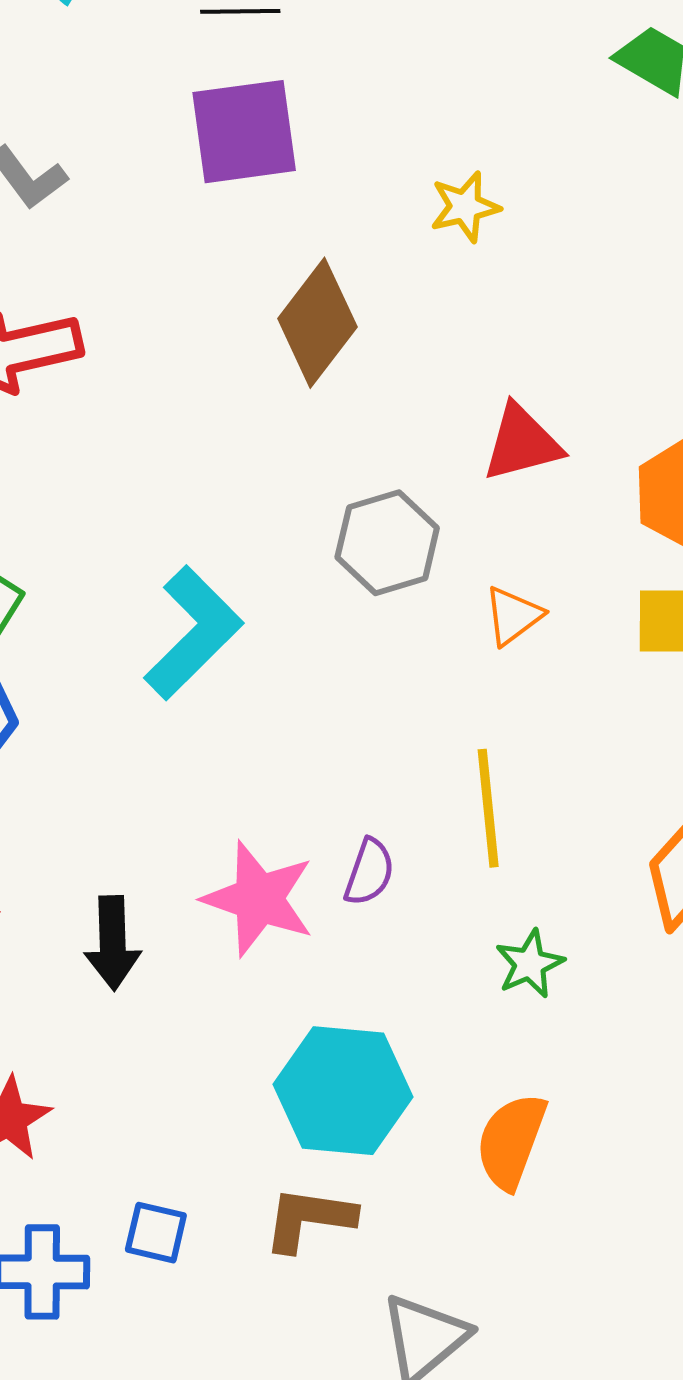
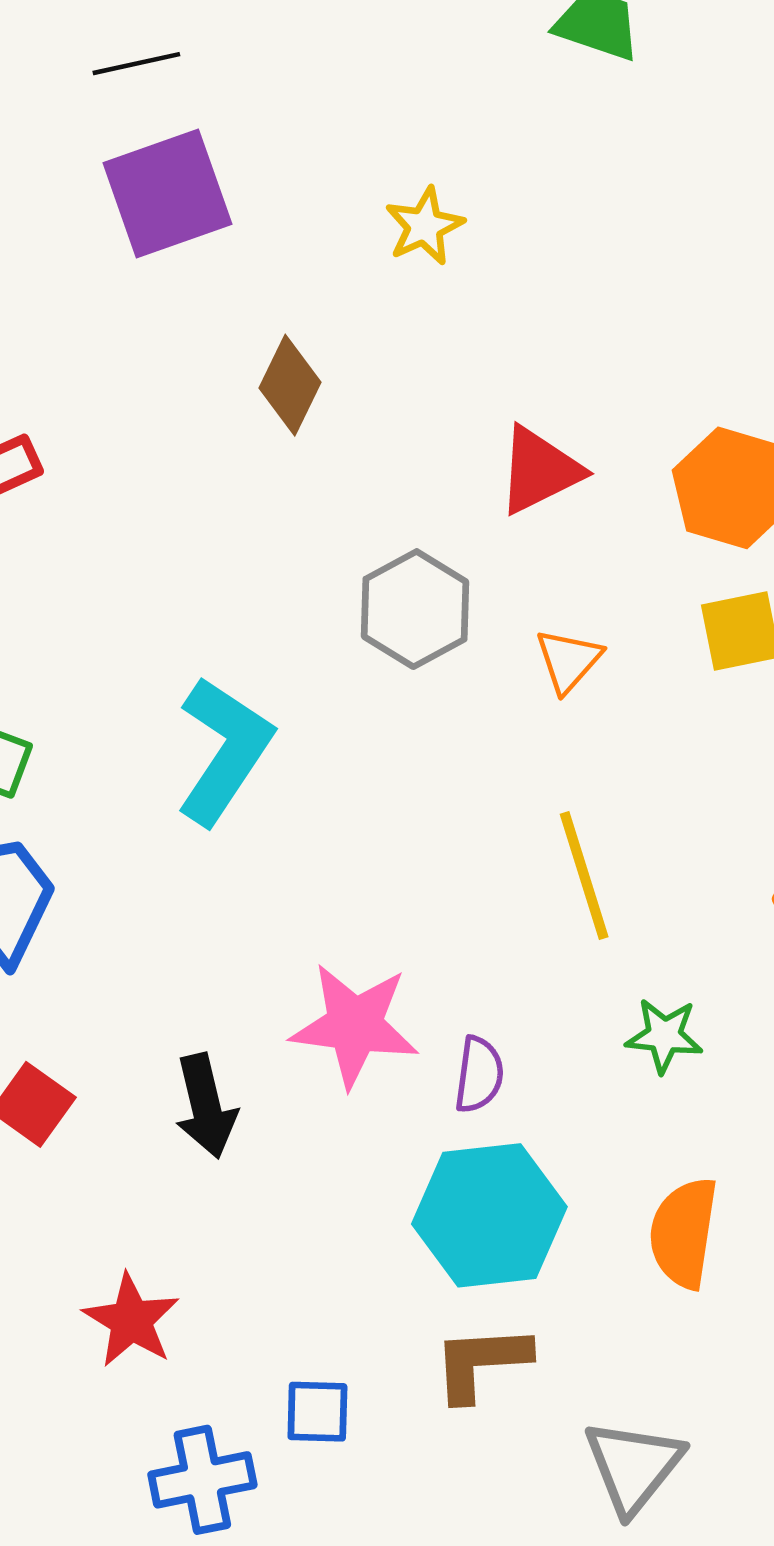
brown diamond: (317, 323) -> (290, 385), size x0.7
purple semicircle: (369, 872) -> (479, 1075), moved
green star: (530, 964) -> (664, 1036), turned -30

